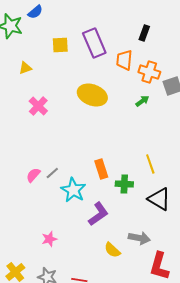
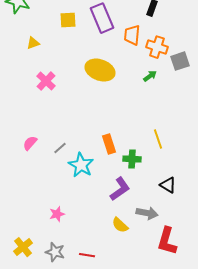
pink semicircle: (33, 175) -> (30, 143), moved
black triangle: (159, 199) -> (168, 185), moved, size x0.7
purple L-shape: (98, 214) -> (120, 189), moved

